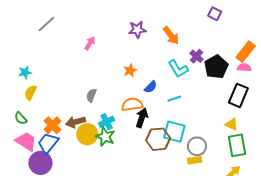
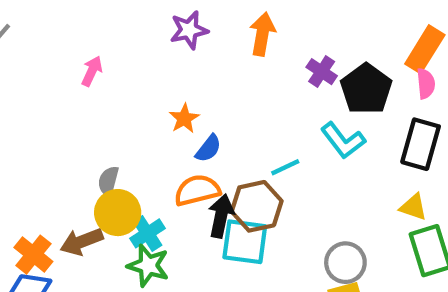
orange arrow: (171, 36) -> (262, 34), turned -126
pink semicircle: (244, 68) -> (426, 84), turned 88
cyan L-shape: (178, 69) -> (343, 141), moved
blue semicircle: (151, 87) -> (208, 148), moved
cyan square: (174, 132) -> (245, 242), moved
yellow circle: (87, 134) -> (118, 213), moved
brown hexagon: (158, 139) -> (257, 206), moved

